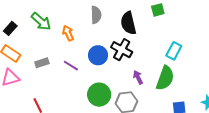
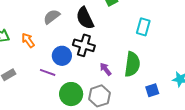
gray semicircle: (96, 15) -> (52, 17), turned -114
cyan rectangle: (174, 51) -> (143, 27), moved
purple line: (71, 66) -> (48, 72), moved

